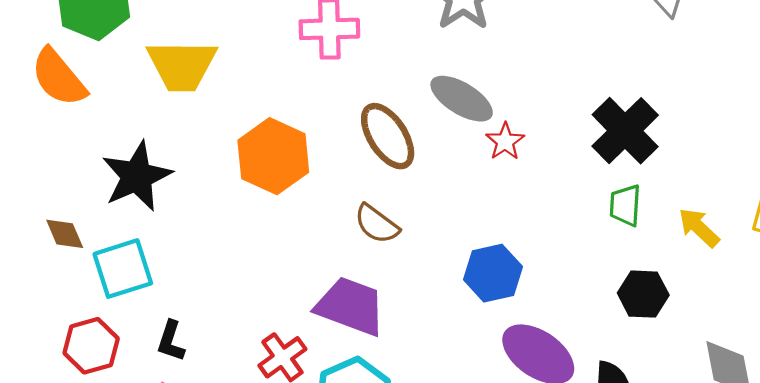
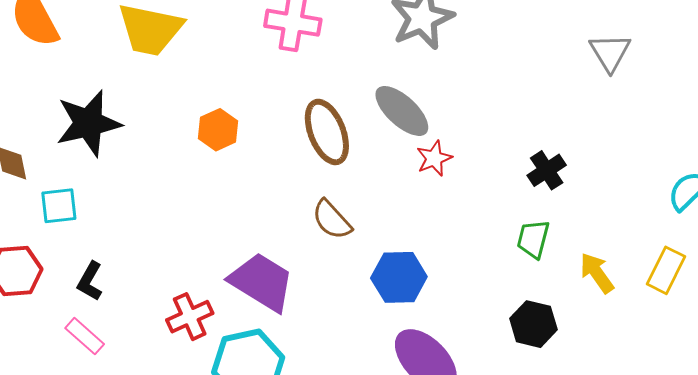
black cross: (625, 131) -> (547, 170), size x0.6
orange hexagon: (273, 156) -> (218, 130), size x0.6
brown semicircle: (377, 224) -> (332, 220), moved
cyan square: (123, 269) -> (59, 206), size x0.7

